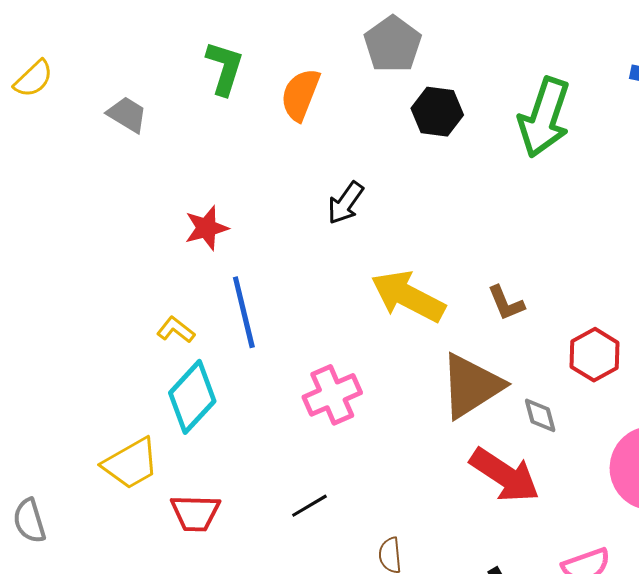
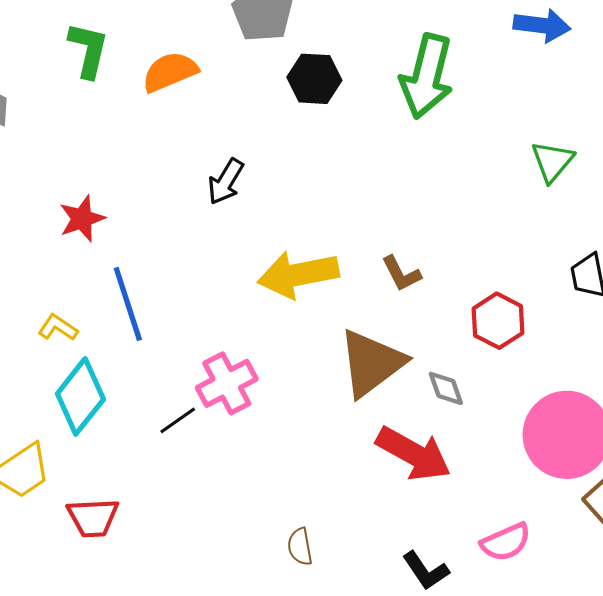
orange semicircle: (300, 95) -> (170, 72), turned 50
yellow arrow: (408, 296) -> (298, 274), turned -34
black line: (309, 506) -> (178, 420), moved

